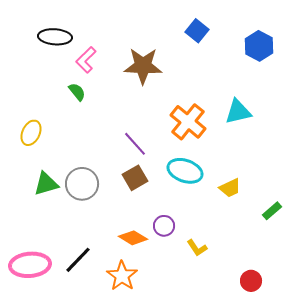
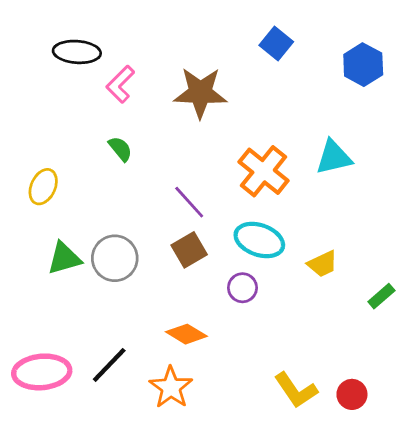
green semicircle: (77, 92) -> (120, 149), moved
purple circle: (164, 226) -> (242, 288), moved
yellow L-shape: (197, 248) -> (296, 390), moved, size x1.5

